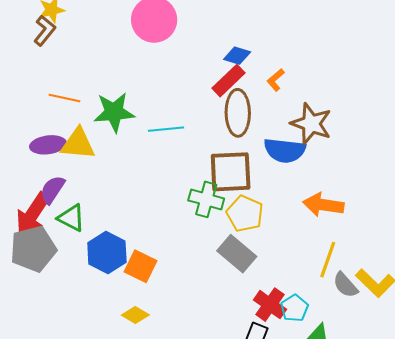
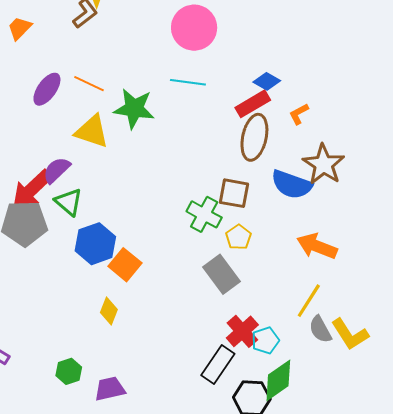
cyan line: (166, 129) -> (188, 82), moved
purple ellipse: (48, 145) -> (47, 89), moved, turned -60
brown square: (231, 172) -> (234, 193), size x0.7
yellow pentagon: (245, 214) -> (238, 237), size x0.7
yellow diamond: (135, 315) -> (109, 311), turned 68

